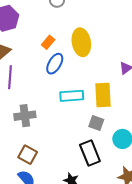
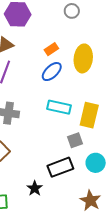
gray square: (96, 123) -> (75, 140), turned 35
black rectangle: (90, 153) -> (60, 167), turned 75

